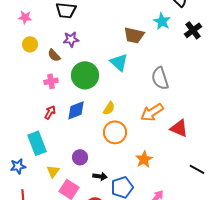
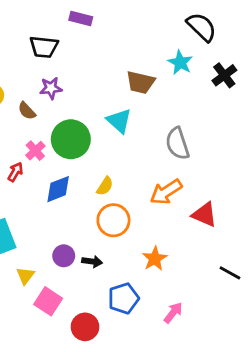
pink cross: (51, 81) -> (35, 151), moved, turned -32
red arrow: (50, 112) -> (15, 172), moved
black arrow: (100, 176) -> (92, 261), moved

